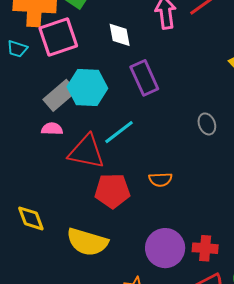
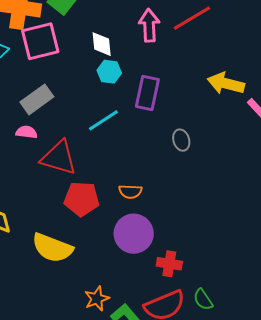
purple rectangle: (144, 78) -> (147, 93), moved, turned 32
cyan hexagon: (87, 87) -> (109, 72), moved, size x0.6
cyan line: (119, 132) -> (103, 120), moved
purple circle: (165, 248) -> (134, 234), moved

